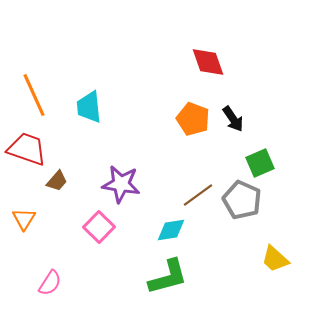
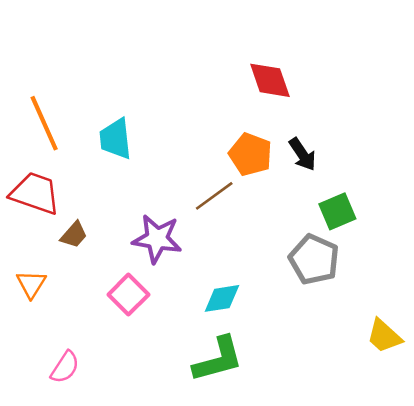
brown line: (198, 195) -> (214, 196), moved
yellow trapezoid: (275, 259) -> (384, 336), moved

